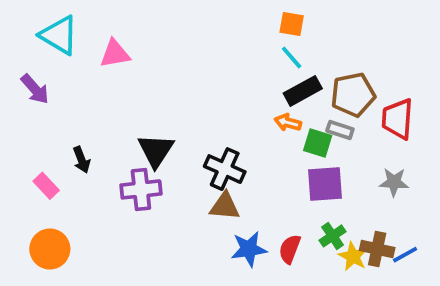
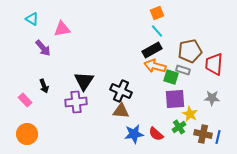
orange square: (292, 24) -> (157, 13), turned -32
cyan triangle: (59, 35) -> (32, 19), size x0.6
purple arrow: (35, 89) -> (43, 48), moved
black rectangle: (303, 91) -> (152, 50), moved
orange arrow: (288, 123) -> (155, 66), size x1.5
red semicircle: (290, 249) -> (156, 134), turned -70
blue line: (405, 255) -> (218, 137), turned -48
yellow star: (353, 256) -> (190, 114), moved

